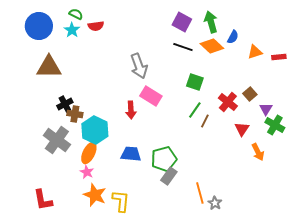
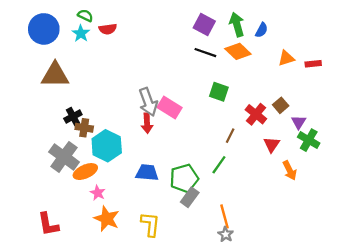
blue semicircle: (233, 37) -> (262, 30), moved
gray arrow: (139, 66) -> (148, 102), moved
green line: (195, 110) -> (219, 165), moved
orange ellipse: (89, 153) -> (85, 172), moved, turned 40
yellow L-shape: (121, 201) -> (150, 224), moved
gray star: (215, 203) -> (226, 234), moved

